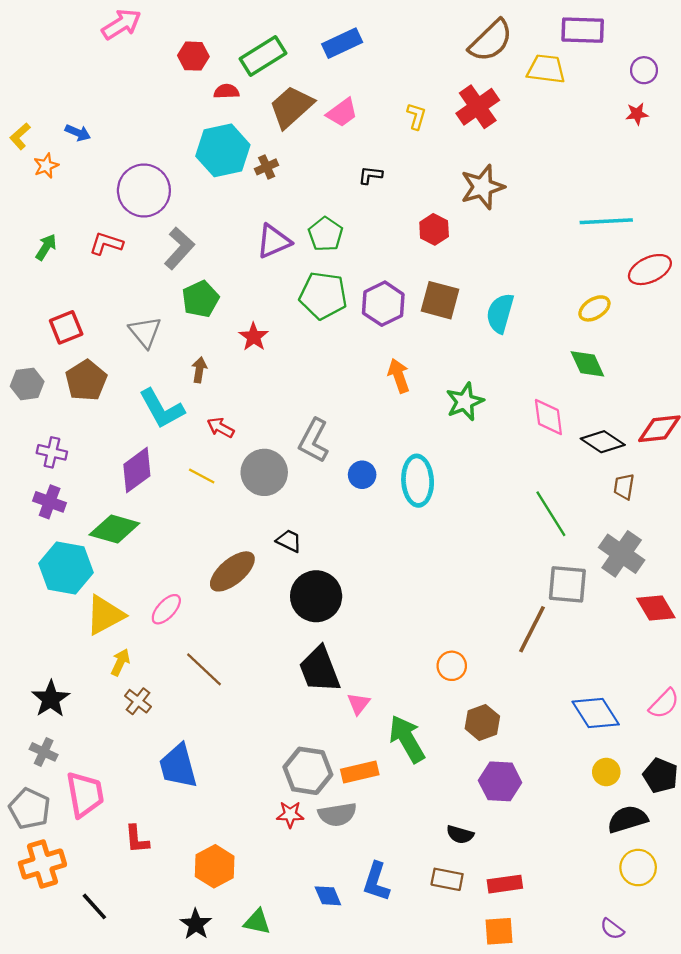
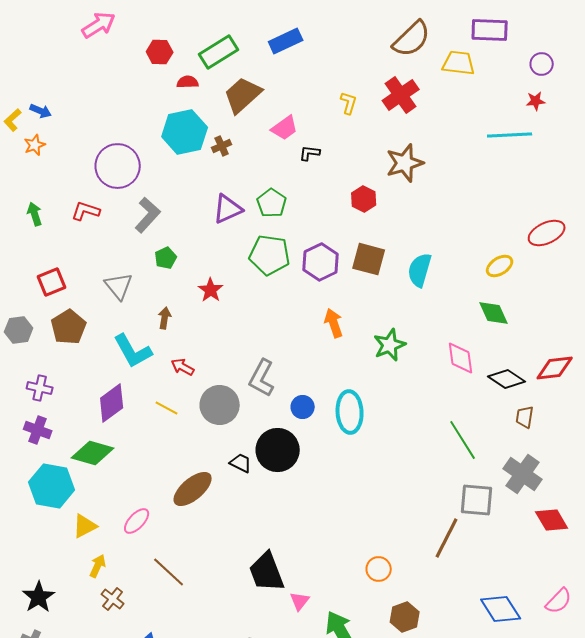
pink trapezoid: (342, 113) -> (285, 128), moved
blue arrow: (78, 133) -> (41, 111), moved
cyan line: (606, 221) -> (510, 135), moved
green arrow: (46, 247) -> (35, 214), turned -50
green pentagon: (201, 299) -> (166, 258), size x0.7
black circle: (316, 596) -> (278, 450), moved
yellow triangle: (105, 615) -> (85, 526), size x0.7

